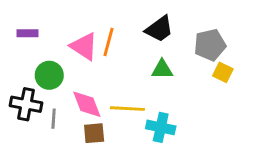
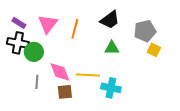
purple rectangle: (28, 33) -> (19, 23), turned 32
pink triangle: (84, 46) -> (48, 24), moved, turned 35
black cross: (26, 104) -> (18, 43), moved

